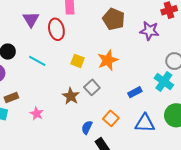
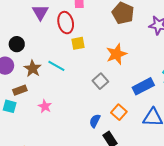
cyan line: (37, 61) -> (56, 66), moved
yellow square: (78, 61) -> (78, 43), moved, turned -32
blue rectangle: (135, 92) -> (143, 86), size x1.5
brown star: (71, 96) -> (33, 69), moved

